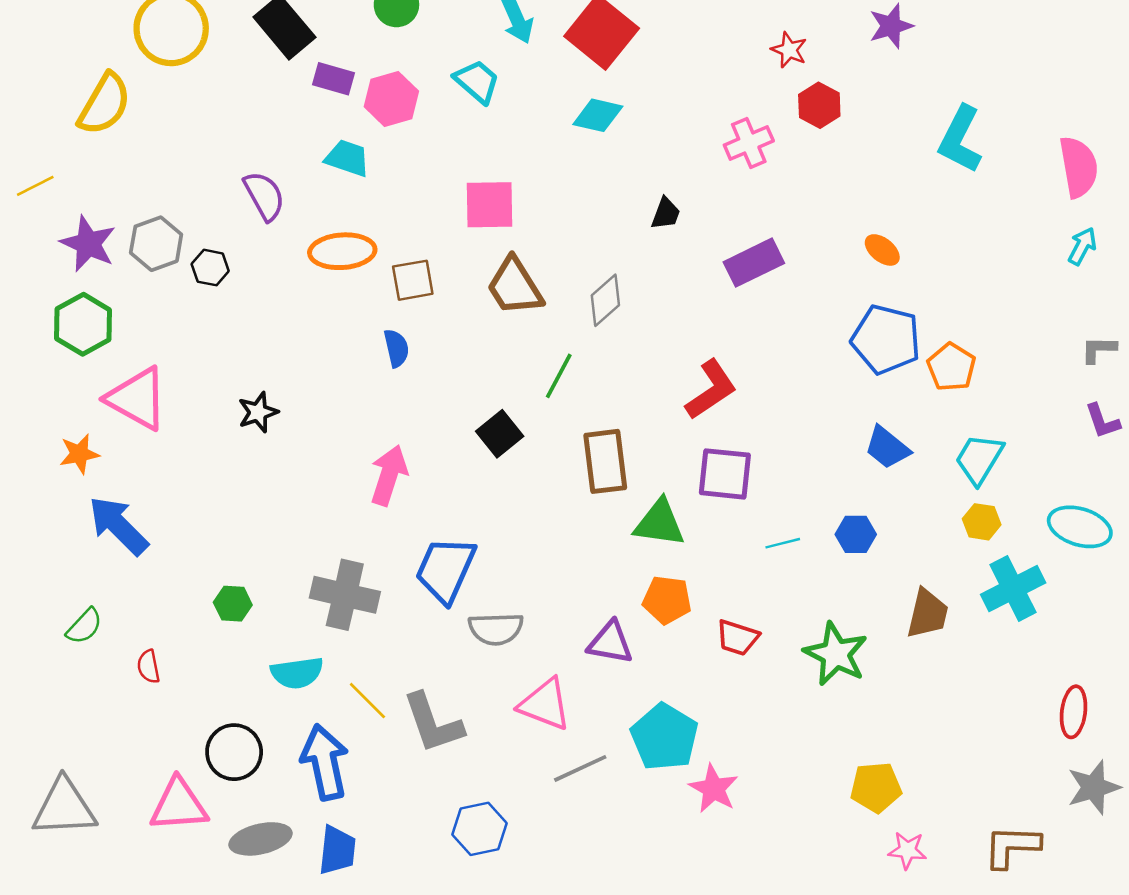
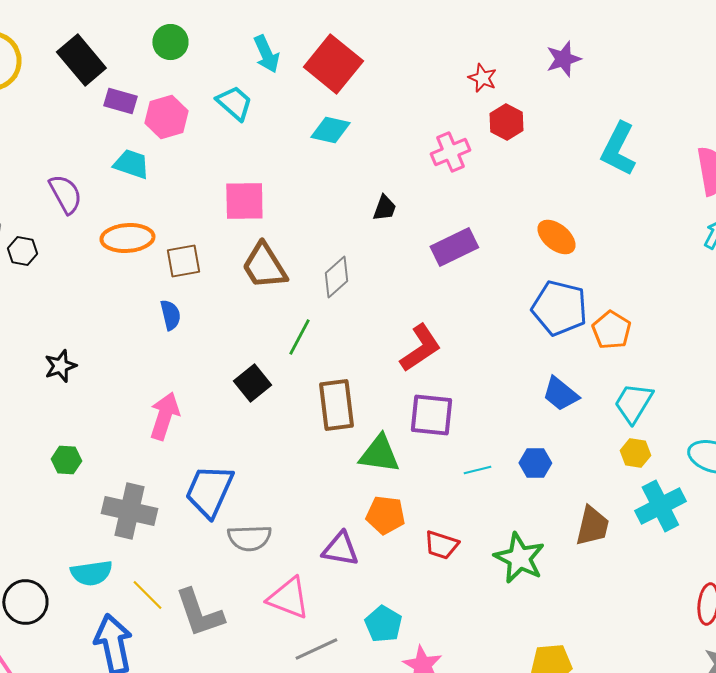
orange ellipse: (882, 250) -> (556, 237), size x1.4
green hexagon: (233, 604) -> (66, 460), moved
cyan pentagon: (664, 737) -> (383, 624), size x0.7
black circle: (234, 752) -> (25, 602), moved

